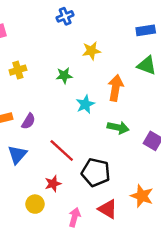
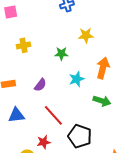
purple semicircle: (28, 121) -> (40, 85), moved
blue triangle: (17, 155) -> (16, 115), turned 36

